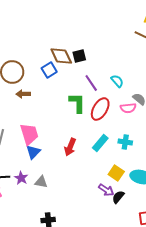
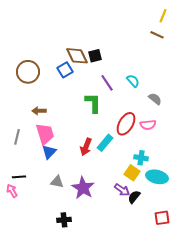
brown arrow: (23, 94) -> (39, 111), moved
pink semicircle: (128, 108) -> (148, 125), moved
red ellipse: (100, 109) -> (126, 124), moved
cyan cross: (125, 142) -> (141, 158), moved
cyan rectangle: (100, 143) -> (105, 143), moved
purple star: (21, 178) -> (83, 188), moved, size x1.6

